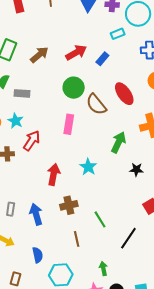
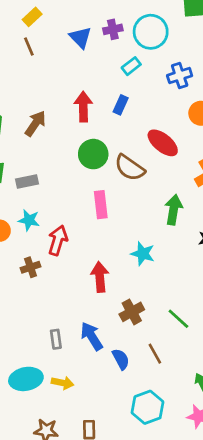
red arrow: (76, 53) -> (83, 107), turned -45
blue semicircle: (38, 255) -> (121, 359), moved

